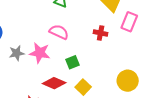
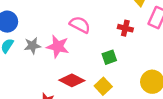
green square: (72, 62) -> (109, 57), moved

